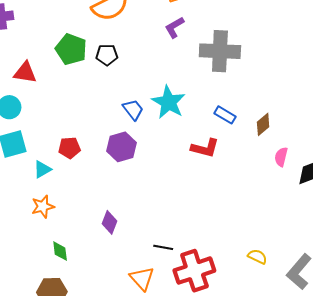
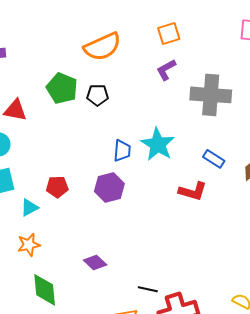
blue trapezoid: (133, 110) -> (122, 151), turned 40
purple diamond: (110, 222) -> (95, 263), turned -70
green diamond: (60, 251) -> (45, 290), size x1.6

